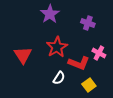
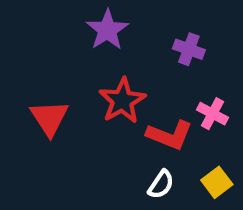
white semicircle: (59, 78) -> (161, 184), moved
yellow square: (89, 85) -> (217, 182), moved

